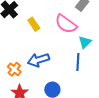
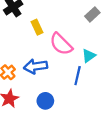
pink semicircle: (66, 24) -> (61, 44), moved

